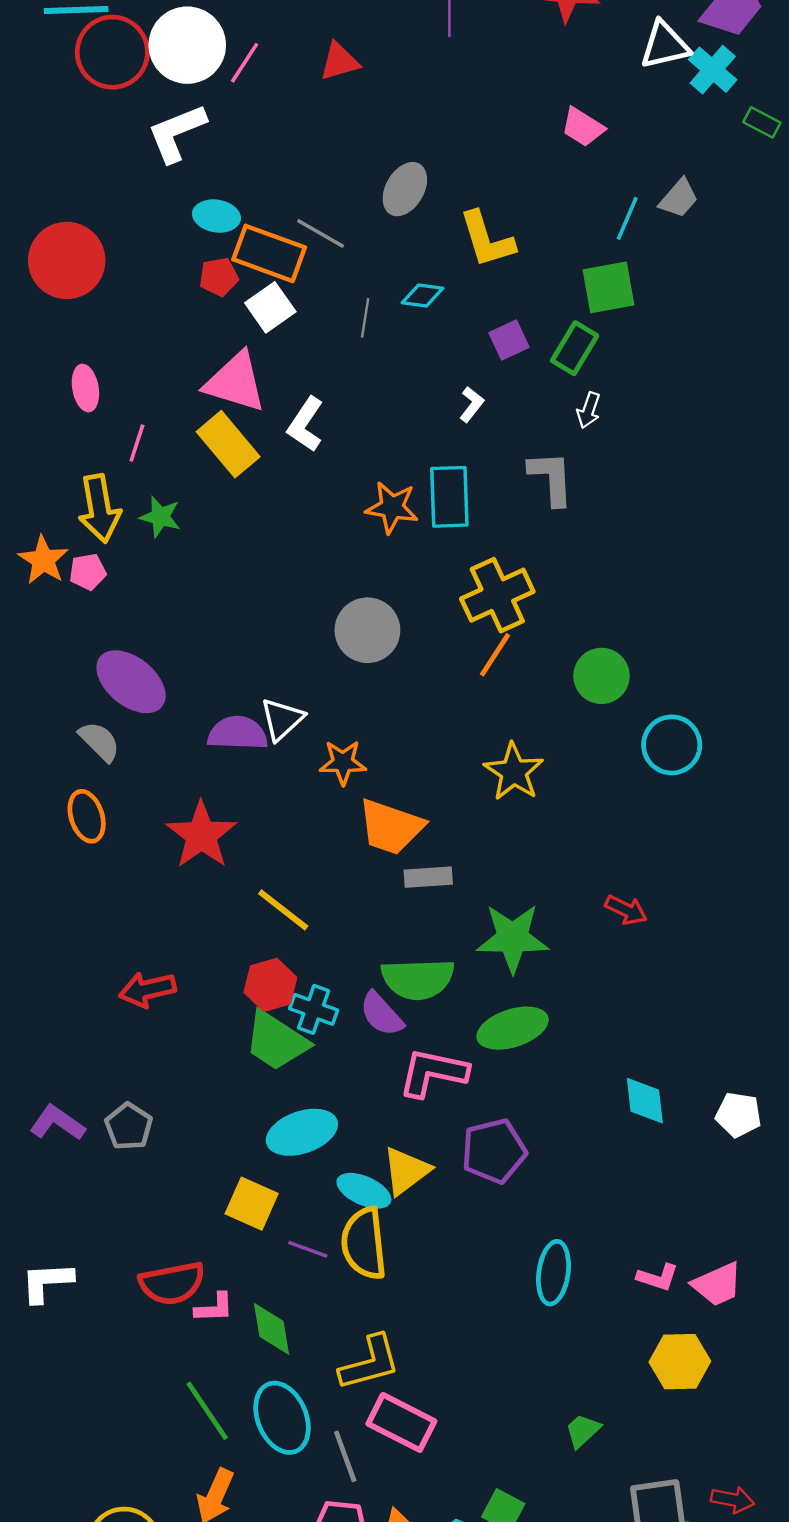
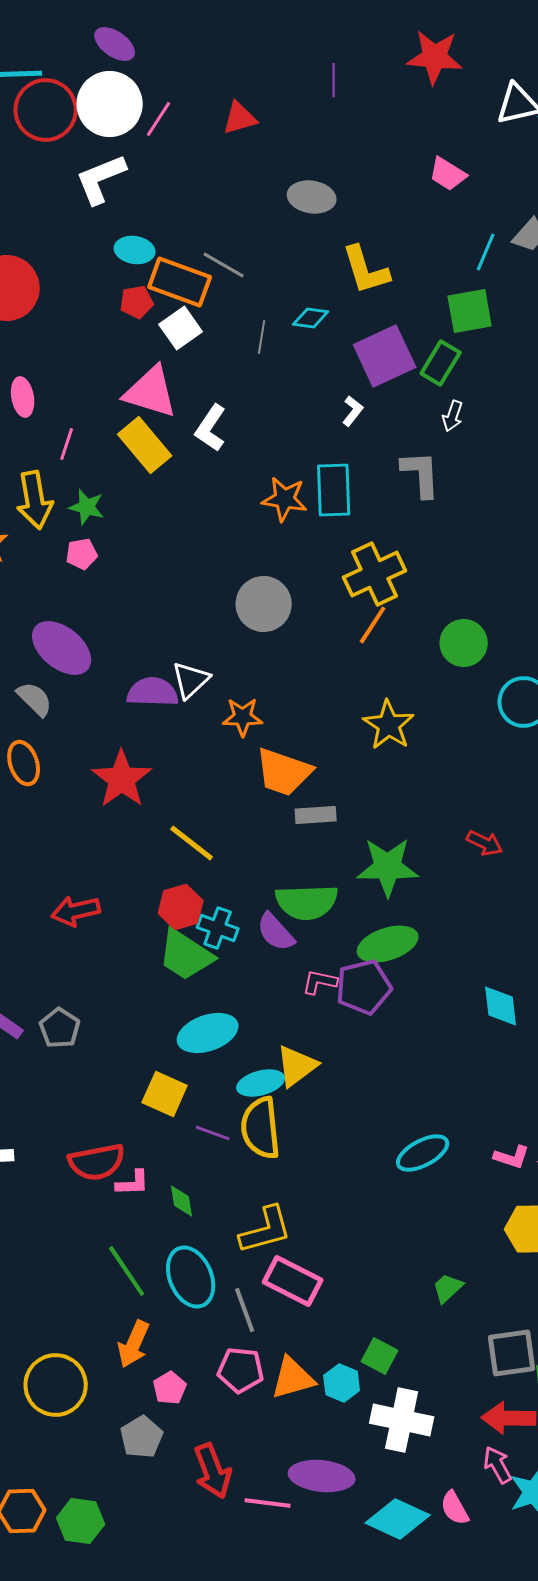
gray ellipse: (405, 189) -> (312, 197), moved, turned 69
purple square: (509, 340) -> (385, 356), size x1.8
pink pentagon: (88, 572) -> (82, 554), moved
pink L-shape: (433, 1073) -> (320, 982), size x0.6
purple pentagon: (494, 1151) -> (364, 987), moved
cyan ellipse: (364, 1191) -> (261, 1083), turned -39
cyan ellipse: (554, 1273) -> (423, 1153), turned 54
green diamond: (271, 1329) -> (182, 1201), size x0.7

